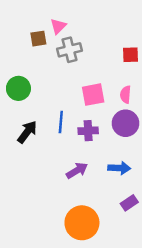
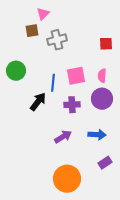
pink triangle: (58, 26) -> (43, 14), moved
blue line: (61, 122) -> (53, 83), moved
black arrow: (27, 132) -> (38, 102), moved

